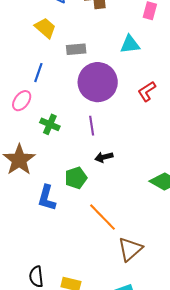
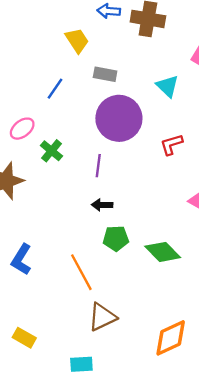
cyan triangle: (130, 44) -> (167, 86), turned 35
pink ellipse: (22, 101) -> (22, 129), moved
green pentagon: (76, 178) -> (116, 238), moved
blue L-shape: (47, 198) -> (21, 259), moved

